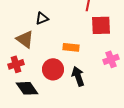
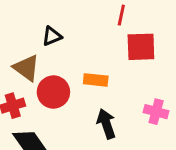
pink cross: (111, 59) -> (156, 112), moved, turned 35
red circle: (53, 69) -> (53, 92), moved

